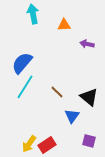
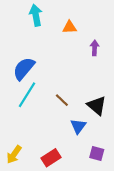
purple arrow: (87, 44) -> (95, 48), turned 80
yellow arrow: (29, 144) -> (14, 155), moved

